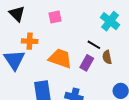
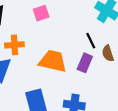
black line: (94, 45) -> (91, 41), turned 40

